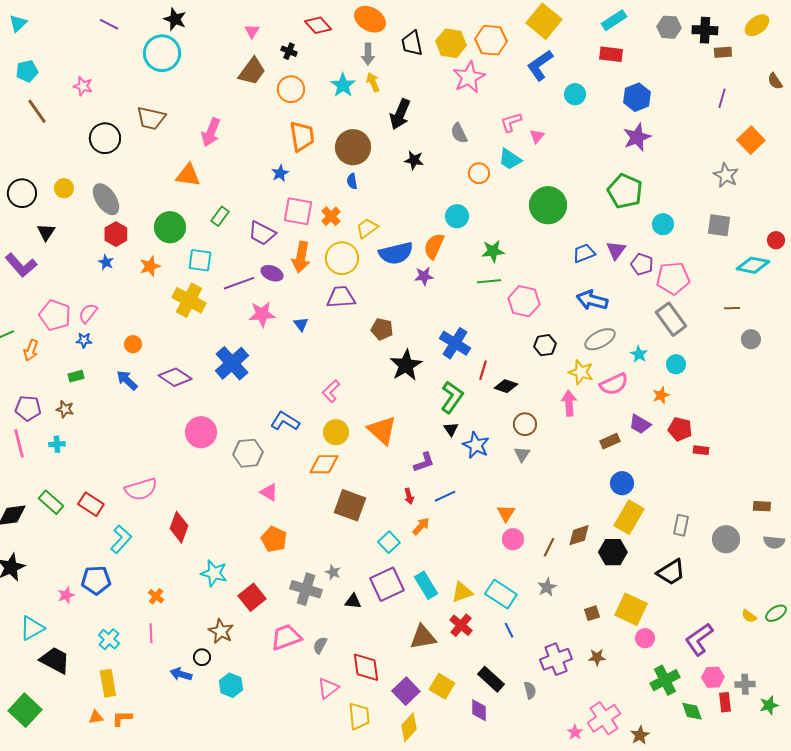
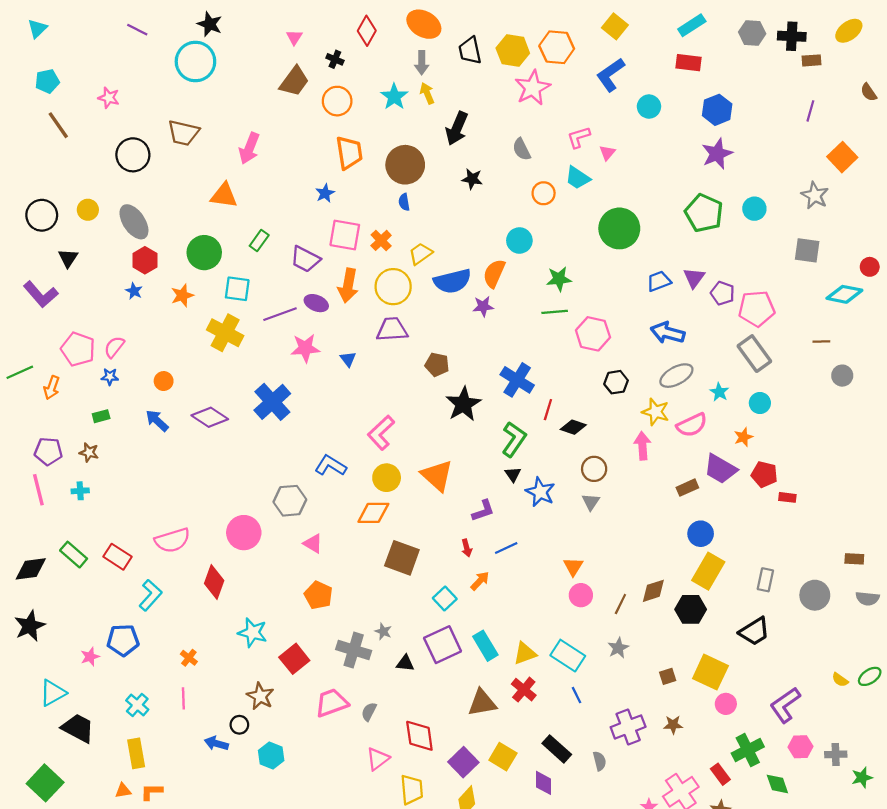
yellow square: (544, 21) -> (615, 26), size x0.7
red diamond: (318, 25) -> (367, 31), turned 72
cyan circle: (663, 224) -> (754, 209), moved
pink L-shape: (331, 391) -> (381, 433), size x1.4
purple trapezoid: (640, 424) -> (720, 469), size x1.4
pink circle: (201, 432) -> (244, 533), moved
red rectangle: (725, 702) -> (720, 774), moved, turned -30

